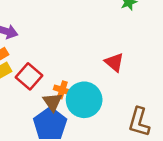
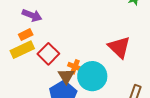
red triangle: (114, 62) -> (119, 47), size x1.4

